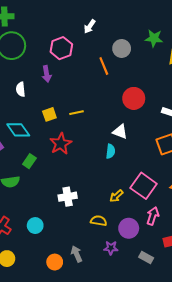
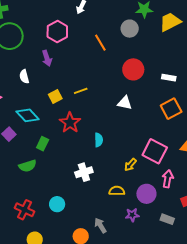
gray circle: (122, 48) -> (130, 29), moved
cyan semicircle: (111, 151) -> (99, 140), moved

